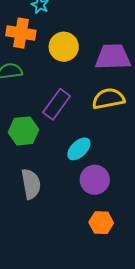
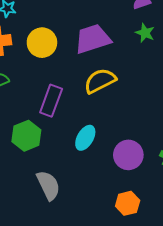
purple circle: (95, 180) -> (128, 155), moved

